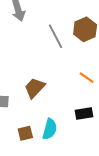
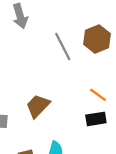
black rectangle: (84, 114) -> (96, 119), moved

